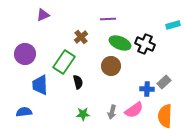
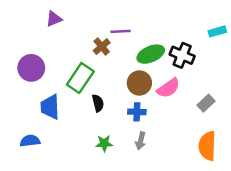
purple line: (108, 19) -> (121, 31), moved
green ellipse: (120, 43) -> (151, 54), turned -45
blue cross: (147, 89) -> (137, 112), moved
pink semicircle: (134, 110) -> (168, 88), moved

